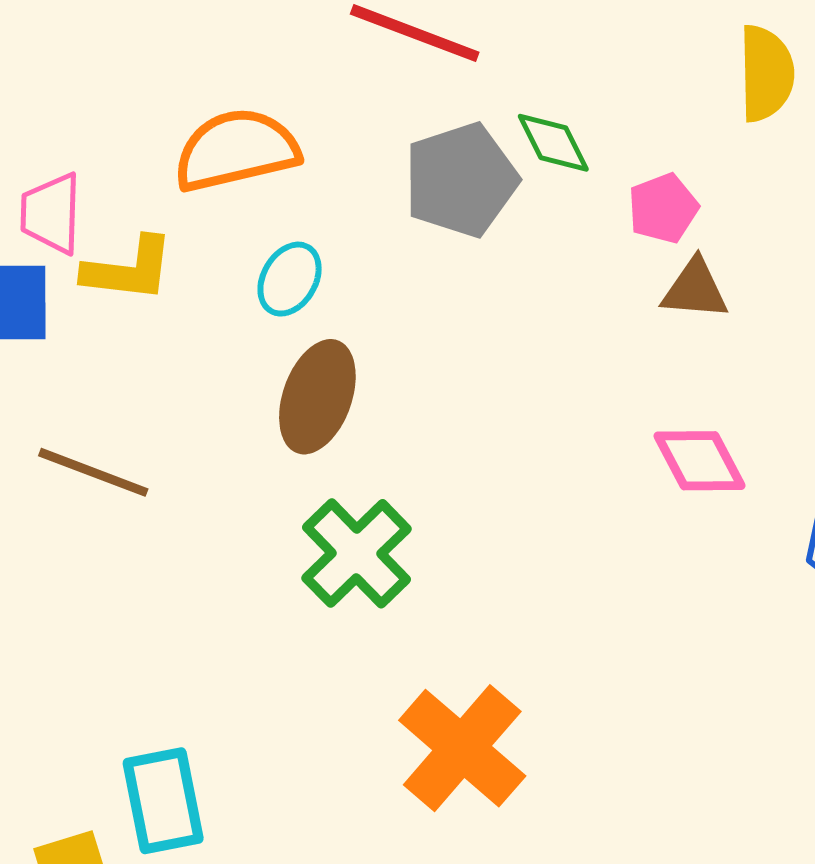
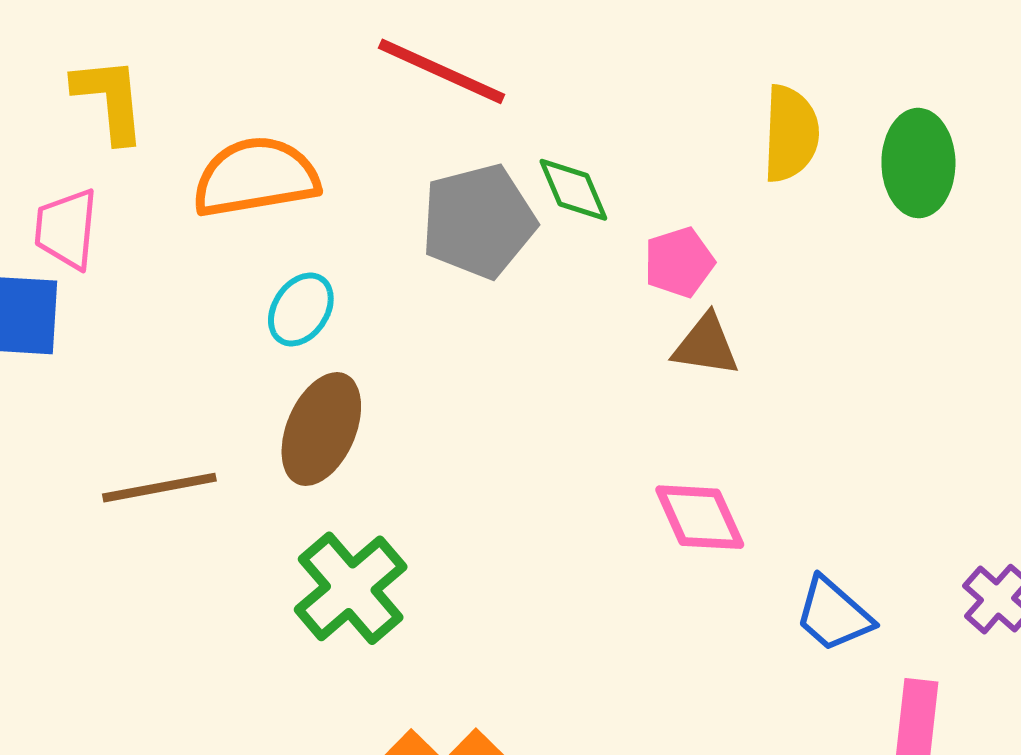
yellow L-shape: (129, 269) -> (110, 99), moved, turned -106
brown line: (93, 472) -> (159, 488), moved, turned -35

